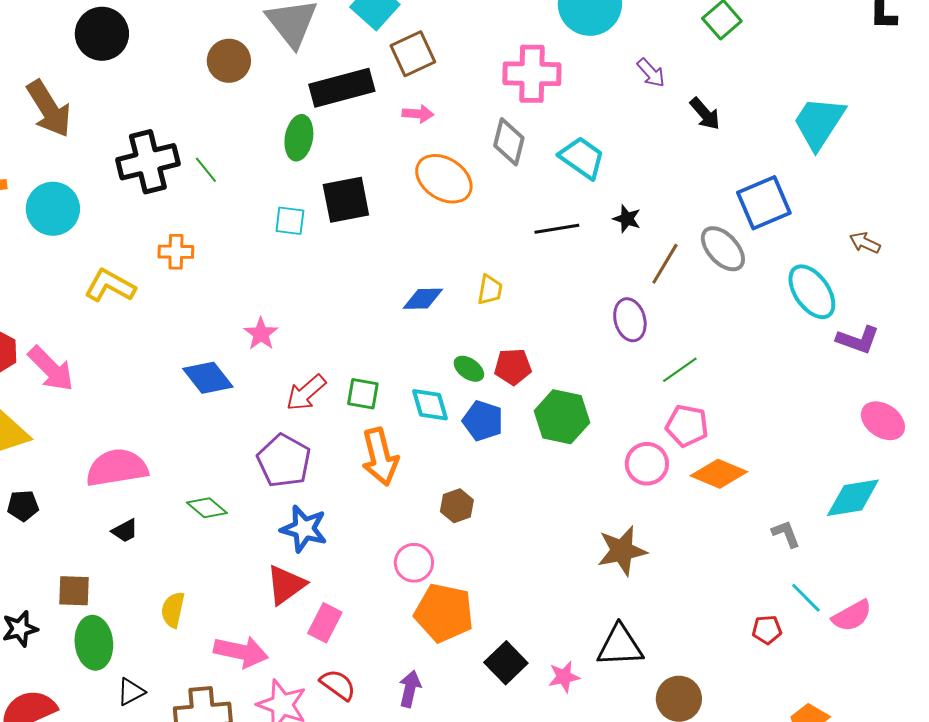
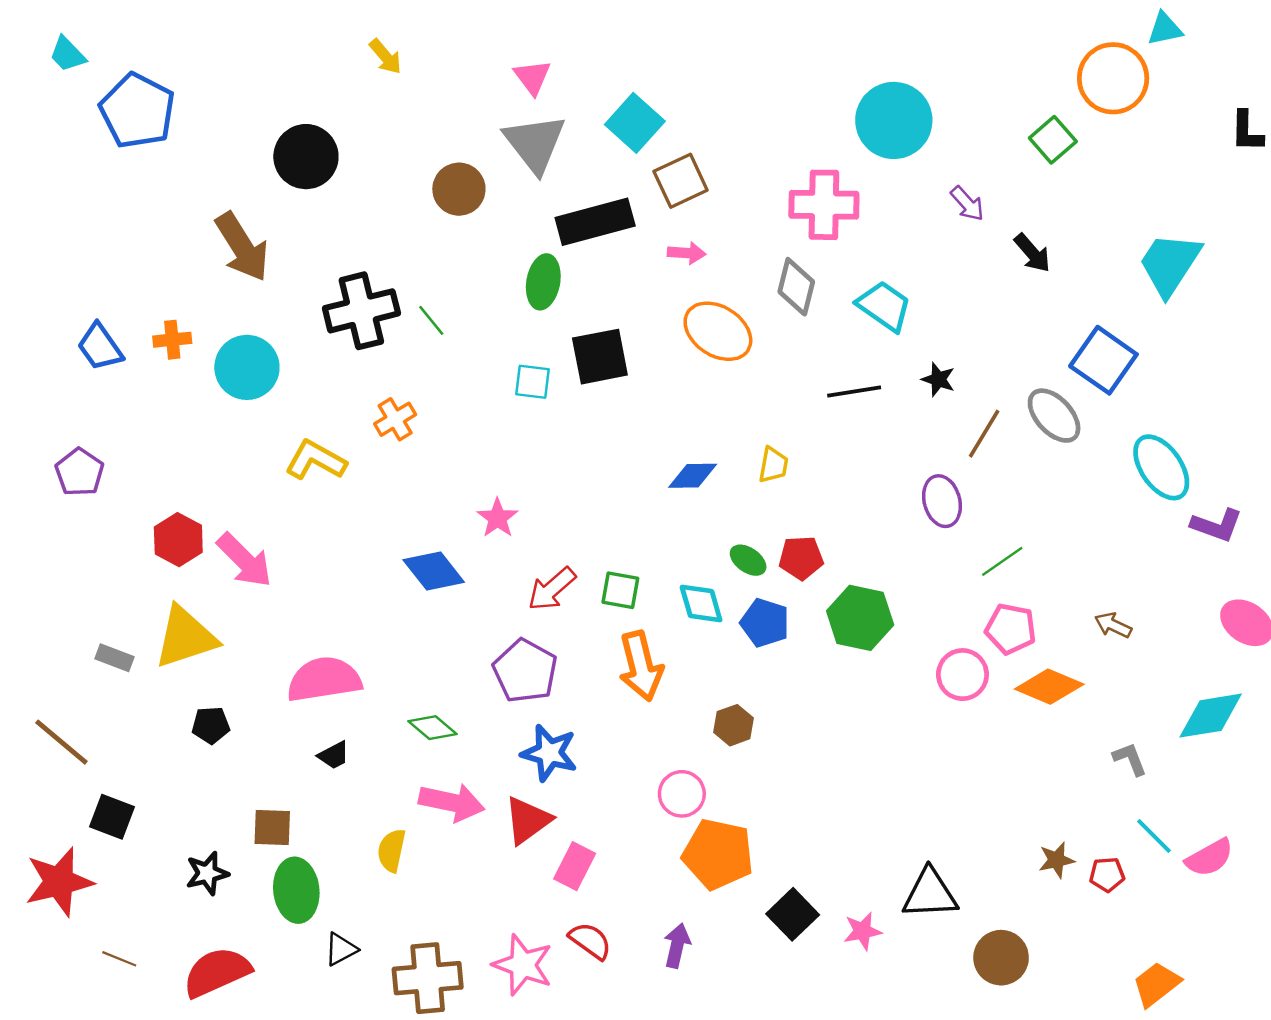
blue square: (764, 203) -> (1103, 360), turned -32
brown arrow: (865, 243) -> (1113, 625), moved
orange cross: (176, 252) -> (395, 419), turned -32
brown star: (622, 551) -> (1056, 860), moved, size x0.6
pink arrow: (241, 652) -> (452, 802), moved

